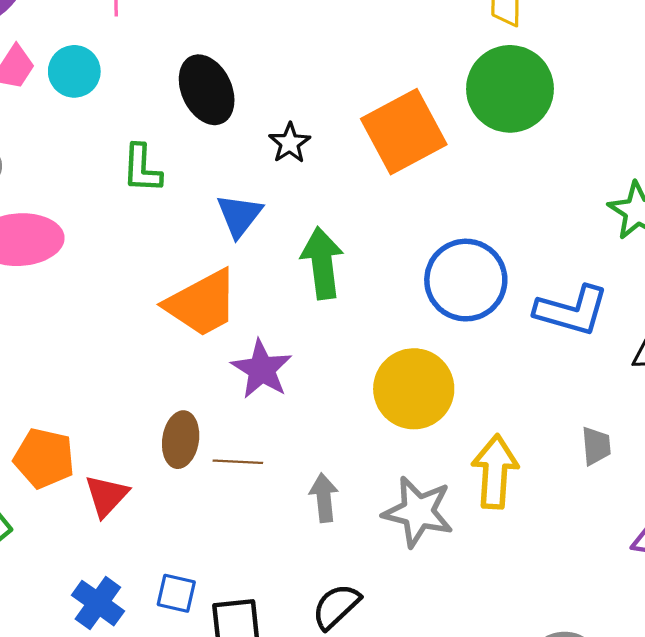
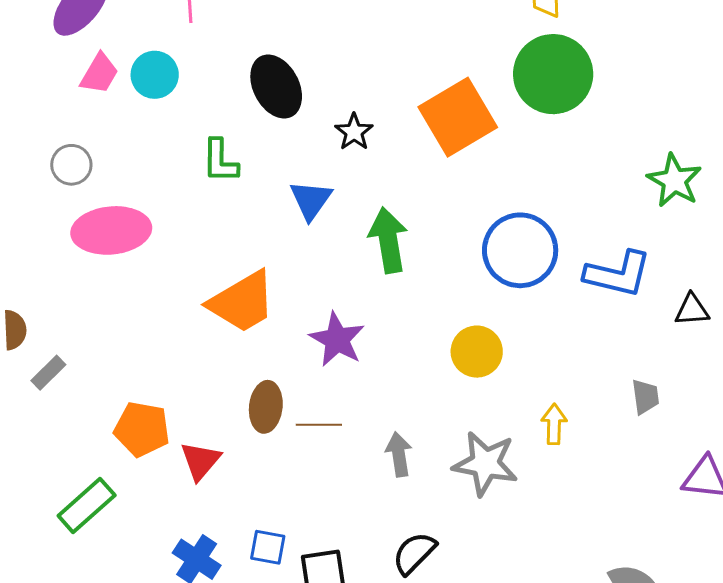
orange trapezoid: (202, 303) -> (242, 302), moved
yellow circle: (414, 389) -> (477, 352), size x0.7
yellow arrow: (495, 472) -> (554, 424), size x0.6

